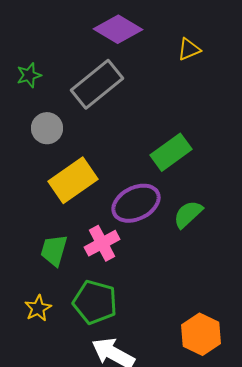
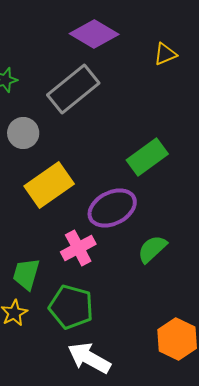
green semicircle: (188, 214) -> (152, 249), moved
green trapezoid: (54, 250) -> (26, 274), moved

